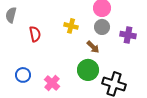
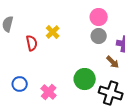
yellow cross: (71, 26) -> (53, 32), moved, turned 32
brown arrow: (93, 47) -> (113, 62), moved

